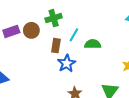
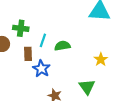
green cross: (54, 18) -> (21, 28), turned 35

